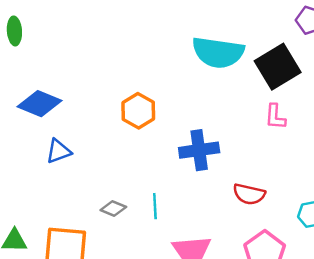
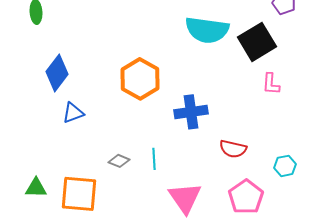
blue diamond: (39, 104) -> (57, 73), turned -75
orange hexagon: (138, 111) -> (140, 79), size x1.4
pink L-shape: (275, 117) -> (271, 84), moved

